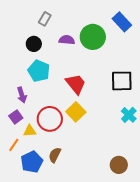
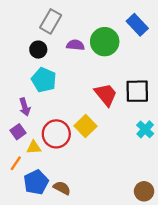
gray rectangle: (45, 19) -> (51, 21), size x1.5
red trapezoid: (76, 84) -> (106, 95), moved
brown semicircle: (55, 155) -> (62, 188), moved, turned 91
brown circle: (119, 165) -> (144, 191), moved

